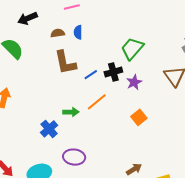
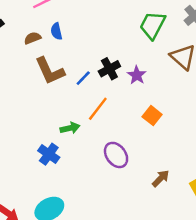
green trapezoid: (132, 49) -> (152, 25), moved
purple ellipse: (74, 157) -> (116, 155), moved, turned 60

